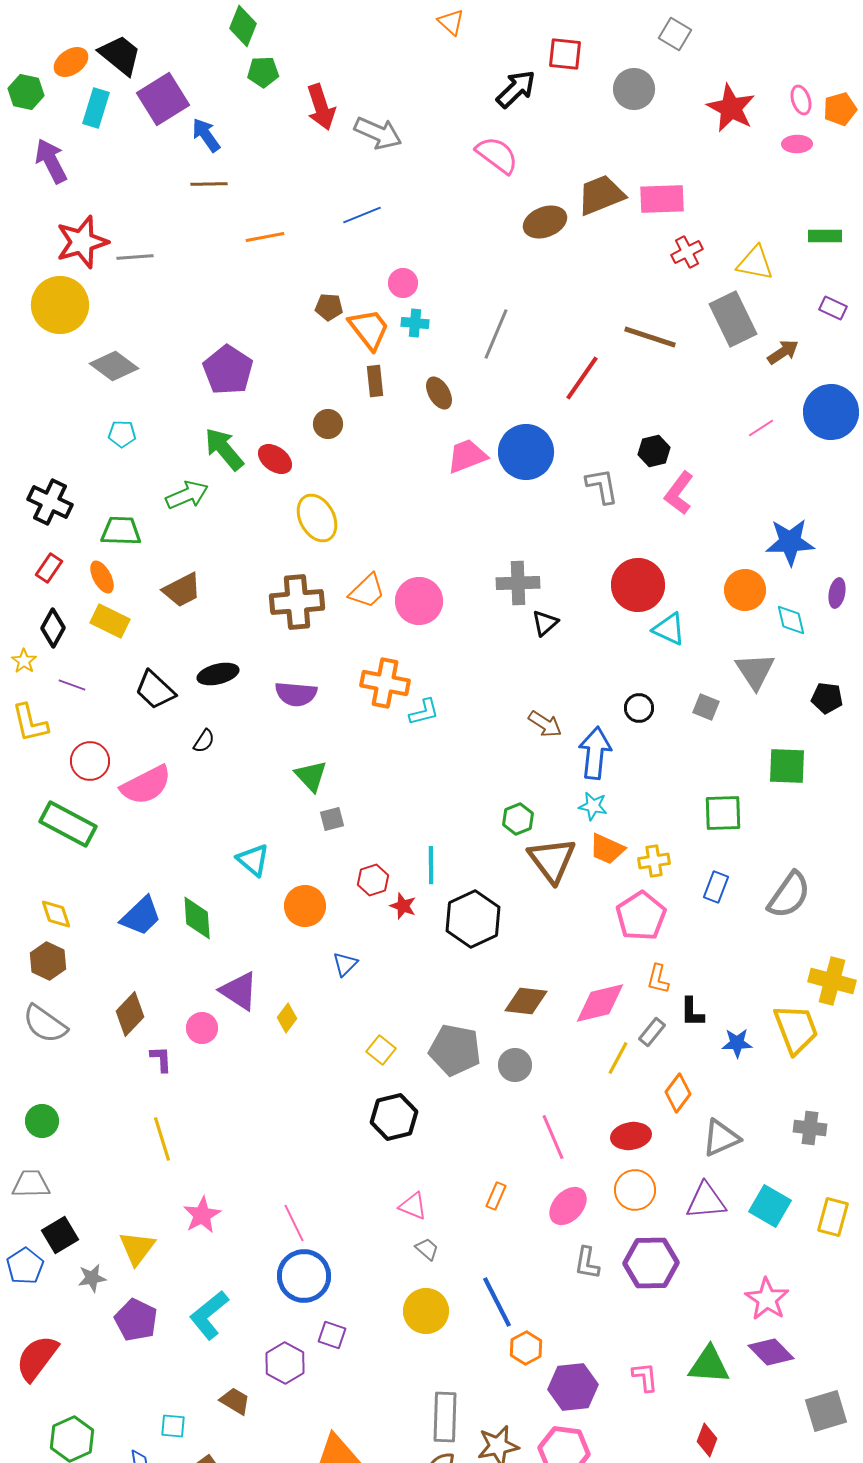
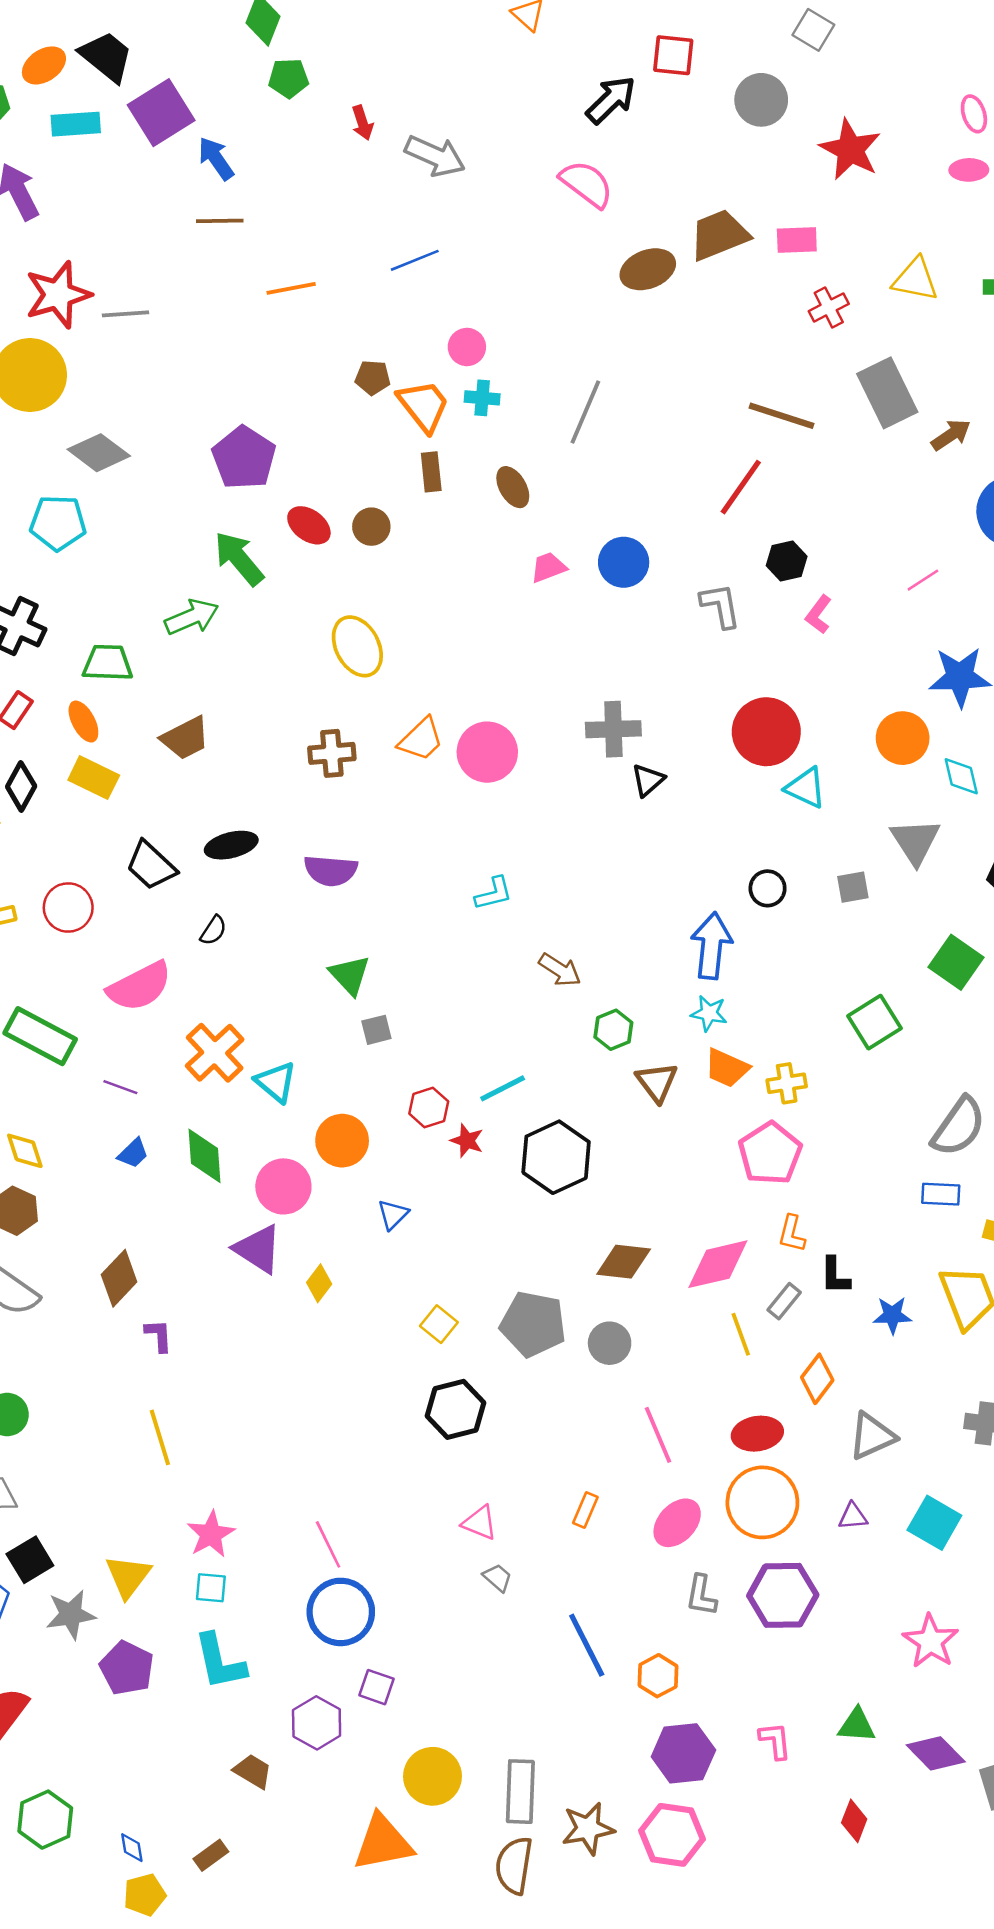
red arrow: (321, 107) -> (362, 123), size x0.6
cyan rectangle: (96, 108) -> (76, 124), turned 69
red star: (731, 108) -> (850, 150), moved
pink rectangle: (662, 199) -> (797, 240), size x0.7
yellow triangle: (755, 263) -> (915, 279), moved
red line: (582, 378) -> (741, 487), moved
pink line: (761, 428) -> (923, 580), moved
cyan pentagon: (122, 434) -> (58, 523), moved, size x1.6
blue circle: (526, 452) -> (624, 562), size x0.7
pink trapezoid: (467, 456) -> (548, 567), size x0.7
red ellipse: (275, 459) -> (309, 525), moved
pink L-shape: (679, 493) -> (818, 614), size x0.7
brown cross: (297, 602) -> (332, 753), size x0.7
orange cross: (385, 683) -> (215, 1053), moved, turned 36
purple line: (72, 685) -> (120, 1087), moved
gray square: (706, 707) -> (853, 887), turned -32
brown arrow: (545, 724) -> (560, 970), moved
red circle: (90, 761) -> (68, 907), moved
green square: (787, 766) -> (956, 962), turned 33
green square: (723, 813) -> (875, 1022), turned -30
brown triangle: (552, 860) -> (657, 1082), size x0.7
cyan line: (431, 865) -> (503, 1088), turned 63
blue rectangle: (716, 887) -> (941, 1194), moved, turned 72
blue trapezoid: (141, 916) -> (133, 1153), size x0.6
pink circle: (202, 1028) -> (283, 1186), moved, size x1.4
yellow line: (618, 1058) -> (741, 1334), turned -48
orange circle: (635, 1190) -> (762, 1502), size x1.4
purple triangle: (706, 1201) -> (853, 1516), size x0.6
gray star: (92, 1278) -> (71, 1615), size x1.4
yellow circle: (426, 1311) -> (433, 1776), moved
cyan L-shape: (209, 1315) -> (220, 1662), turned -63
orange hexagon: (526, 1348) -> (658, 1676), moved
purple diamond: (771, 1352) -> (936, 1753), moved
green triangle: (709, 1365) -> (857, 1725), size x0.7
cyan square: (173, 1426) -> (211, 1588), moved

